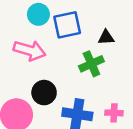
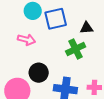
pink arrow: (30, 50) -> (26, 40), size x0.7

